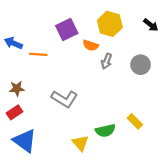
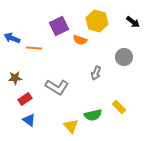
gray arrow: (106, 61) -> (96, 73), moved
red rectangle: (15, 112) -> (25, 99), moved
blue triangle: (25, 141) -> (29, 120), moved, size x0.6

